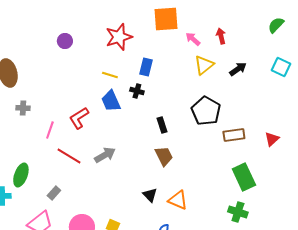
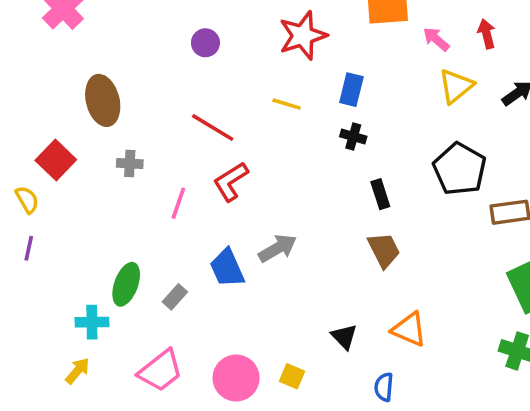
black cross: (137, 91) -> (353, 136), moved
blue trapezoid: (111, 101) -> (227, 268), moved
red line: (69, 156) -> (213, 127), moved
gray rectangle: (54, 193) -> (175, 297), moved
black triangle: (150, 195) -> (344, 337), moved

